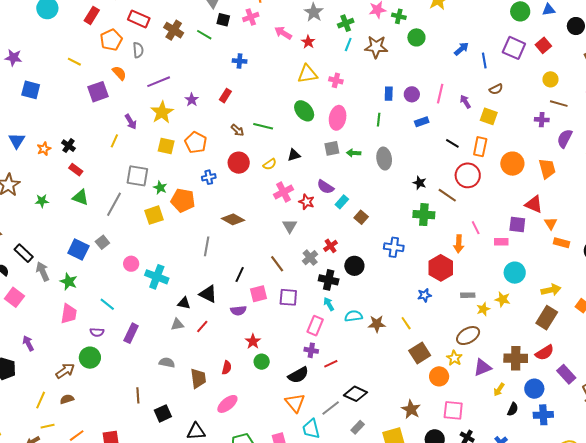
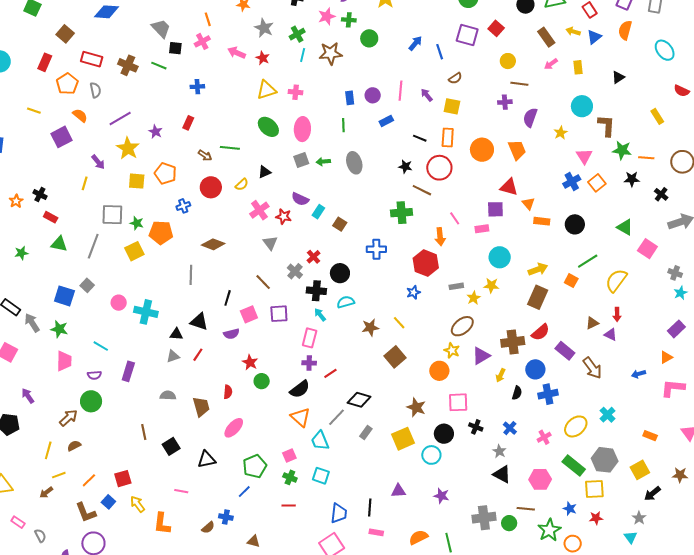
black star: (420, 183) -> (405, 167), moved
cyan semicircle: (354, 316) -> (346, 302), moved
brown square: (420, 353) -> (395, 357), moved

